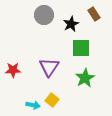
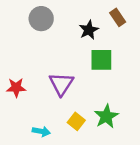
gray circle: (44, 15) -> (41, 19), moved
green star: (85, 78) -> (106, 116), moved
yellow square: (52, 100) -> (76, 121), moved

